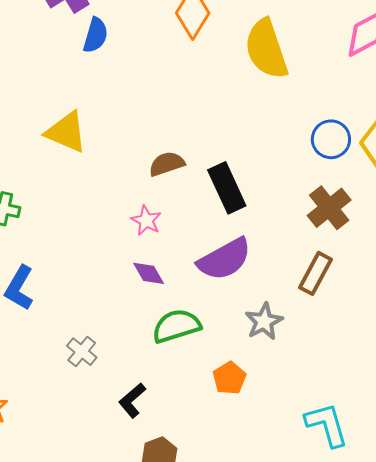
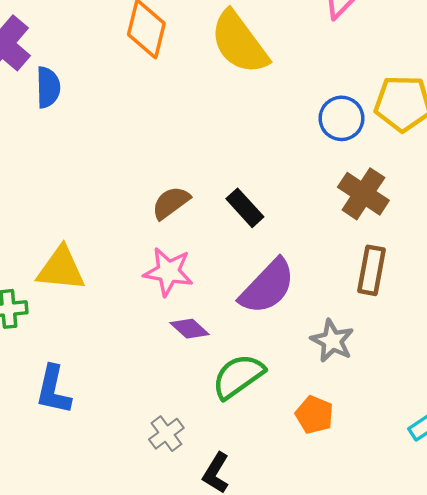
yellow triangle: (66, 132) -> (61, 269), moved
black rectangle: (227, 188) -> (245, 208), size x0.7
pink star: (146, 220) -> (168, 272), size x1.4
gray cross: (82, 352) -> (166, 434), moved, turned 32

